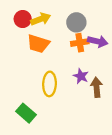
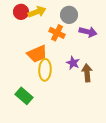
orange cross: (80, 43) -> (57, 33), moved, turned 35
orange trapezoid: (38, 44) -> (37, 54), moved, turned -40

